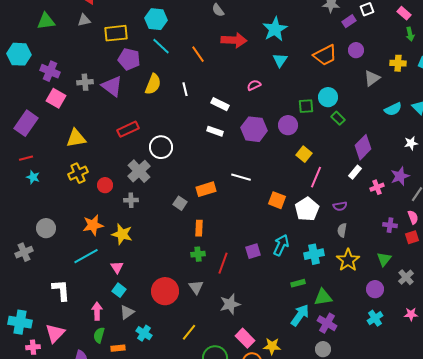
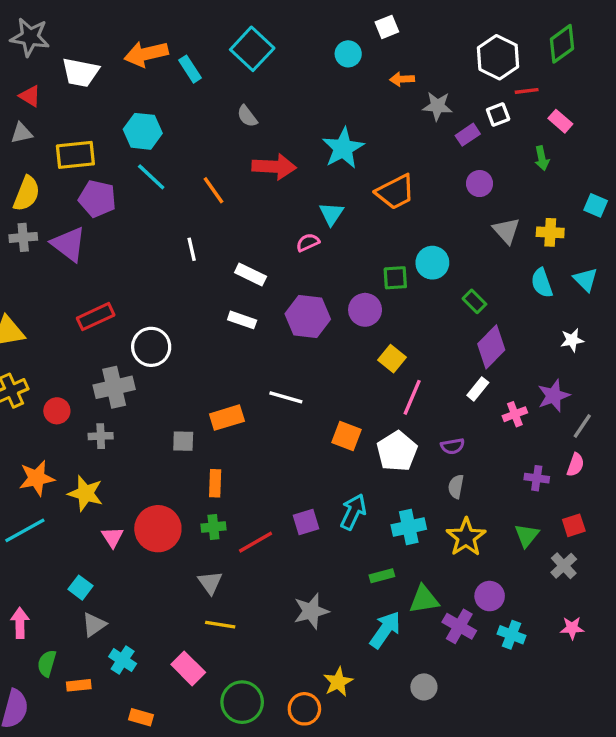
green arrow: (410, 34) -> (542, 158), moved
orange trapezoid: (325, 55) -> (395, 192), moved
cyan triangle: (280, 60) -> (331, 214), moved
yellow cross: (398, 63) -> (550, 232), moved
gray triangle: (372, 78) -> (506, 231), turned -36
yellow semicircle: (153, 84) -> (27, 194), moved
cyan semicircle: (393, 109) -> (542, 283), turned 96
green rectangle: (338, 118) -> (474, 301), moved
gray cross: (139, 171) -> (114, 387), turned 30
gray square: (180, 203) -> (183, 441), turned -32
pink semicircle: (413, 217) -> (575, 465), turned 40
red square: (412, 237) -> (574, 525), moved
red line: (223, 263) -> (256, 542), turned 40
pink triangle: (117, 267) -> (112, 537), moved
purple circle: (375, 289) -> (490, 596), moved
red circle: (165, 291) -> (158, 529), moved
gray star: (230, 304) -> (311, 611), moved
pink arrow: (97, 311) -> (20, 623), moved
cyan cross: (375, 318) -> (511, 635), turned -35
purple cross: (327, 323) -> (459, 626), moved
yellow line: (189, 332) -> (220, 625), moved, turned 60
pink rectangle: (245, 338) -> (188, 668), moved
yellow star: (272, 346) -> (338, 682), turned -30

